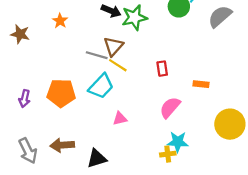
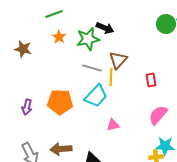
green star: (134, 17) -> (88, 39), moved
brown triangle: (113, 46) -> (118, 60), moved
yellow line: (118, 65) -> (111, 77), turned 60

